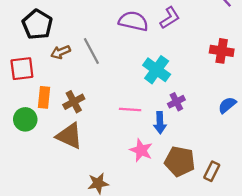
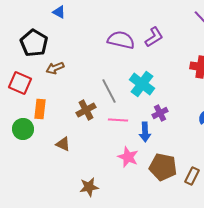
gray line: (91, 51) -> (109, 91), moved
red square: (22, 69) -> (20, 83), turned 30
brown cross: (74, 102) -> (86, 110), moved
brown triangle: (69, 136) -> (63, 144), size x0.6

